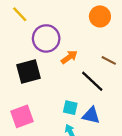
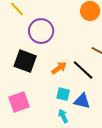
orange arrow: (69, 57) -> (59, 68), moved
black square: (29, 71) -> (25, 61), turned 35

